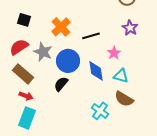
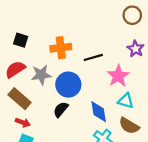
orange cross: (61, 27) -> (61, 48), turned 36
gray star: (43, 52) -> (41, 75), turned -30
pink star: (114, 53) -> (118, 76), size x1.5
blue diamond: (96, 71) -> (99, 112), moved

